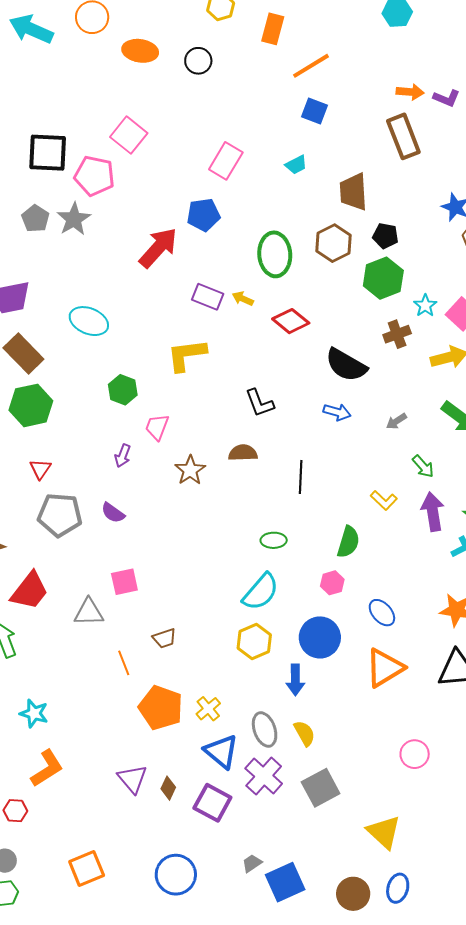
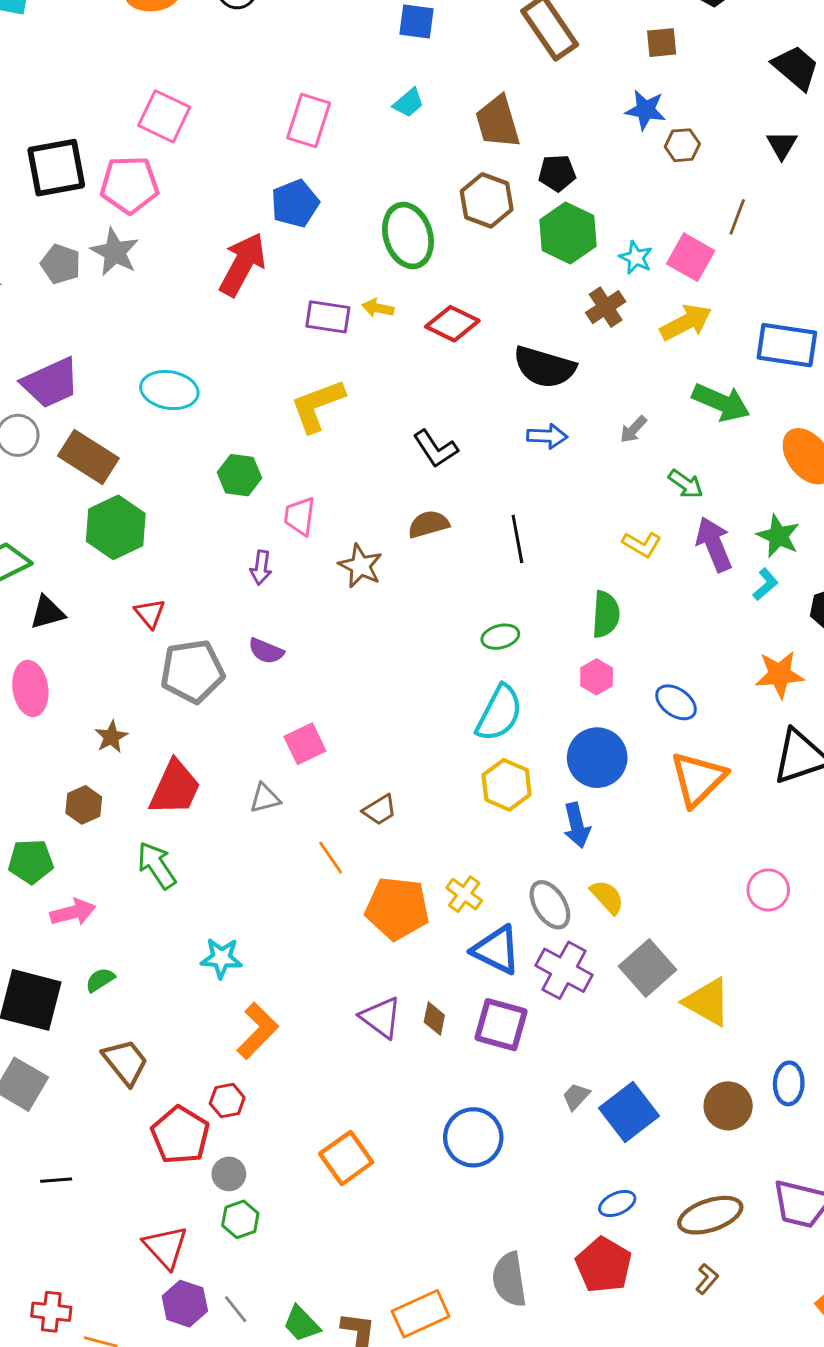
gray triangle: (89, 612) -> (265, 798), size x0.7
yellow triangle: (384, 832) -> (707, 1002), moved

